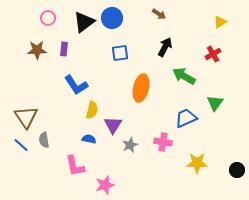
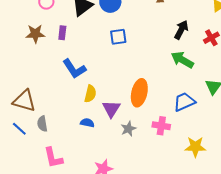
black arrow: (165, 47) -> (181, 30), moved
orange ellipse: (141, 88) -> (139, 93), moved
brown triangle: (26, 117) -> (24, 101), turned -40
pink L-shape: (75, 166) -> (53, 158), moved

